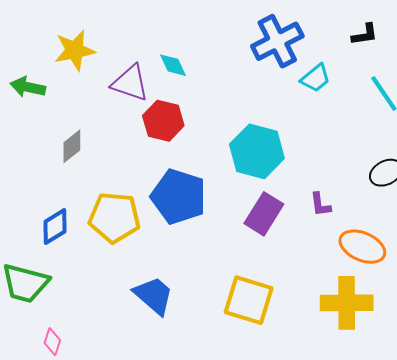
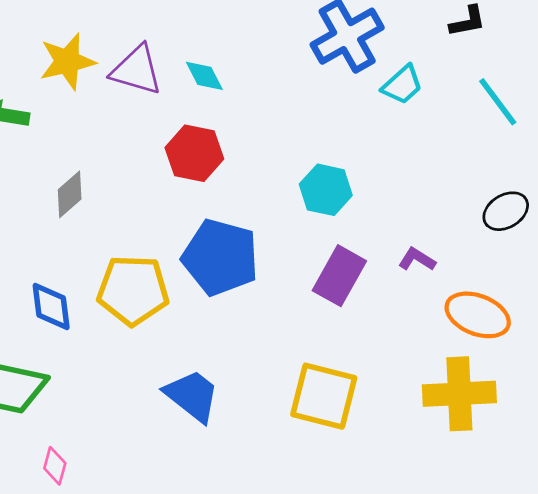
purple triangle: (130, 83) -> (137, 70), moved
cyan hexagon: (257, 151) -> (326, 190), size x0.7
purple L-shape: (320, 205) -> (417, 259), turned 132
blue diamond: (55, 227) -> (51, 307), turned -63

